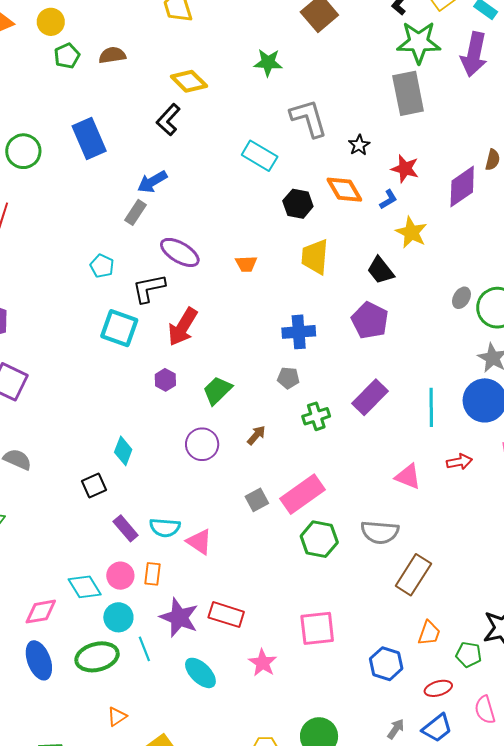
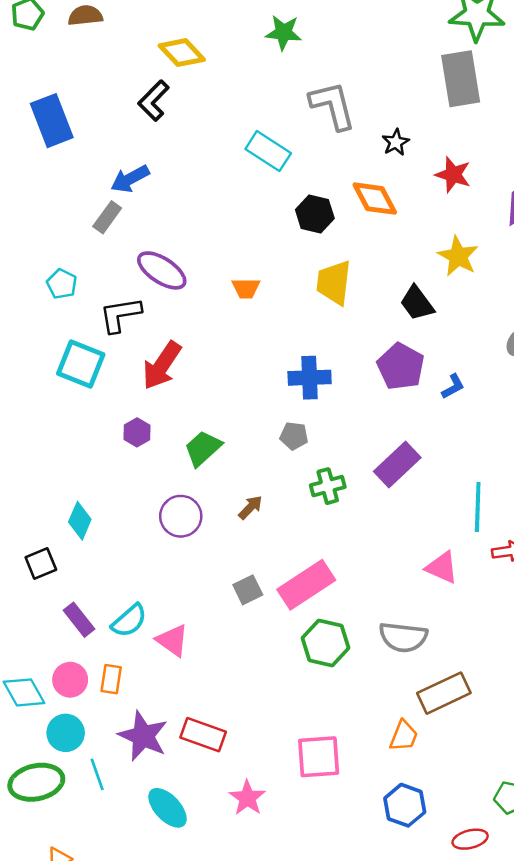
blue L-shape: (388, 199) -> (453, 386), moved
cyan line: (431, 407) -> (478, 507), moved
cyan semicircle: (165, 528) -> (129, 621), turned -48
brown rectangle: (413, 575) -> (444, 693), turned 30
orange trapezoid: (429, 633) -> (404, 736), moved

